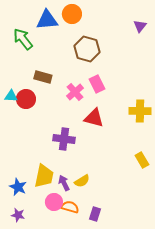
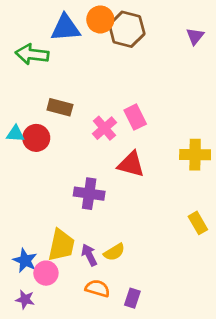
green arrow: (23, 39) -> (32, 54), turned -45
brown hexagon: (87, 49) -> (127, 29), moved
pink circle: (54, 202) -> (46, 273), moved

